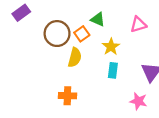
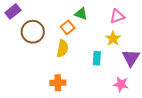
brown circle: (57, 34) -> (33, 32), moved
yellow star: (111, 47) -> (113, 38), moved

